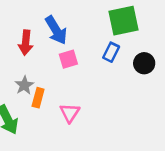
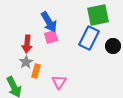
red arrow: (26, 43) -> (27, 44), moved
blue rectangle: (111, 52) -> (89, 38), size x1.6
pink square: (68, 59) -> (51, 37), moved

